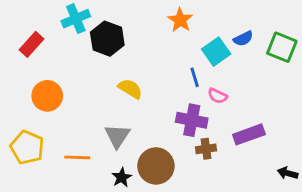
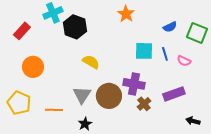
cyan square: (216, 52) -> (144, 51), moved, turned 36
blue line: (195, 77) -> (165, 54), moved
pink semicircle: (217, 96) -> (184, 61), moved
brown cross: (206, 149) -> (144, 104), turned -32
brown circle: (156, 166) -> (109, 96), moved
black arrow: (288, 173) -> (193, 121), moved

